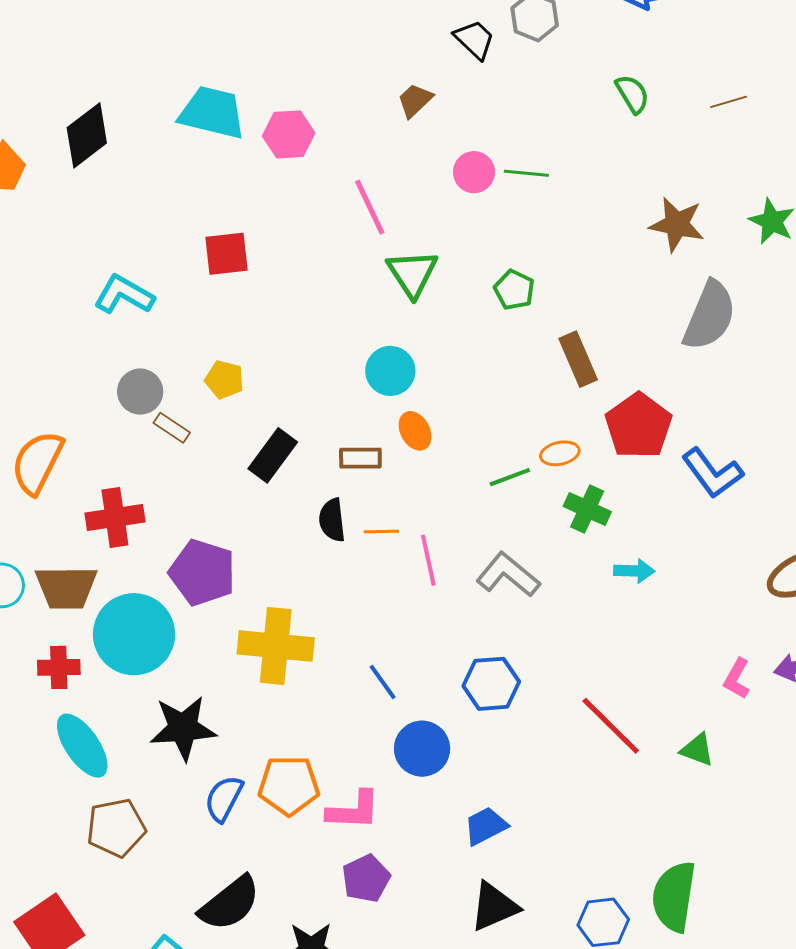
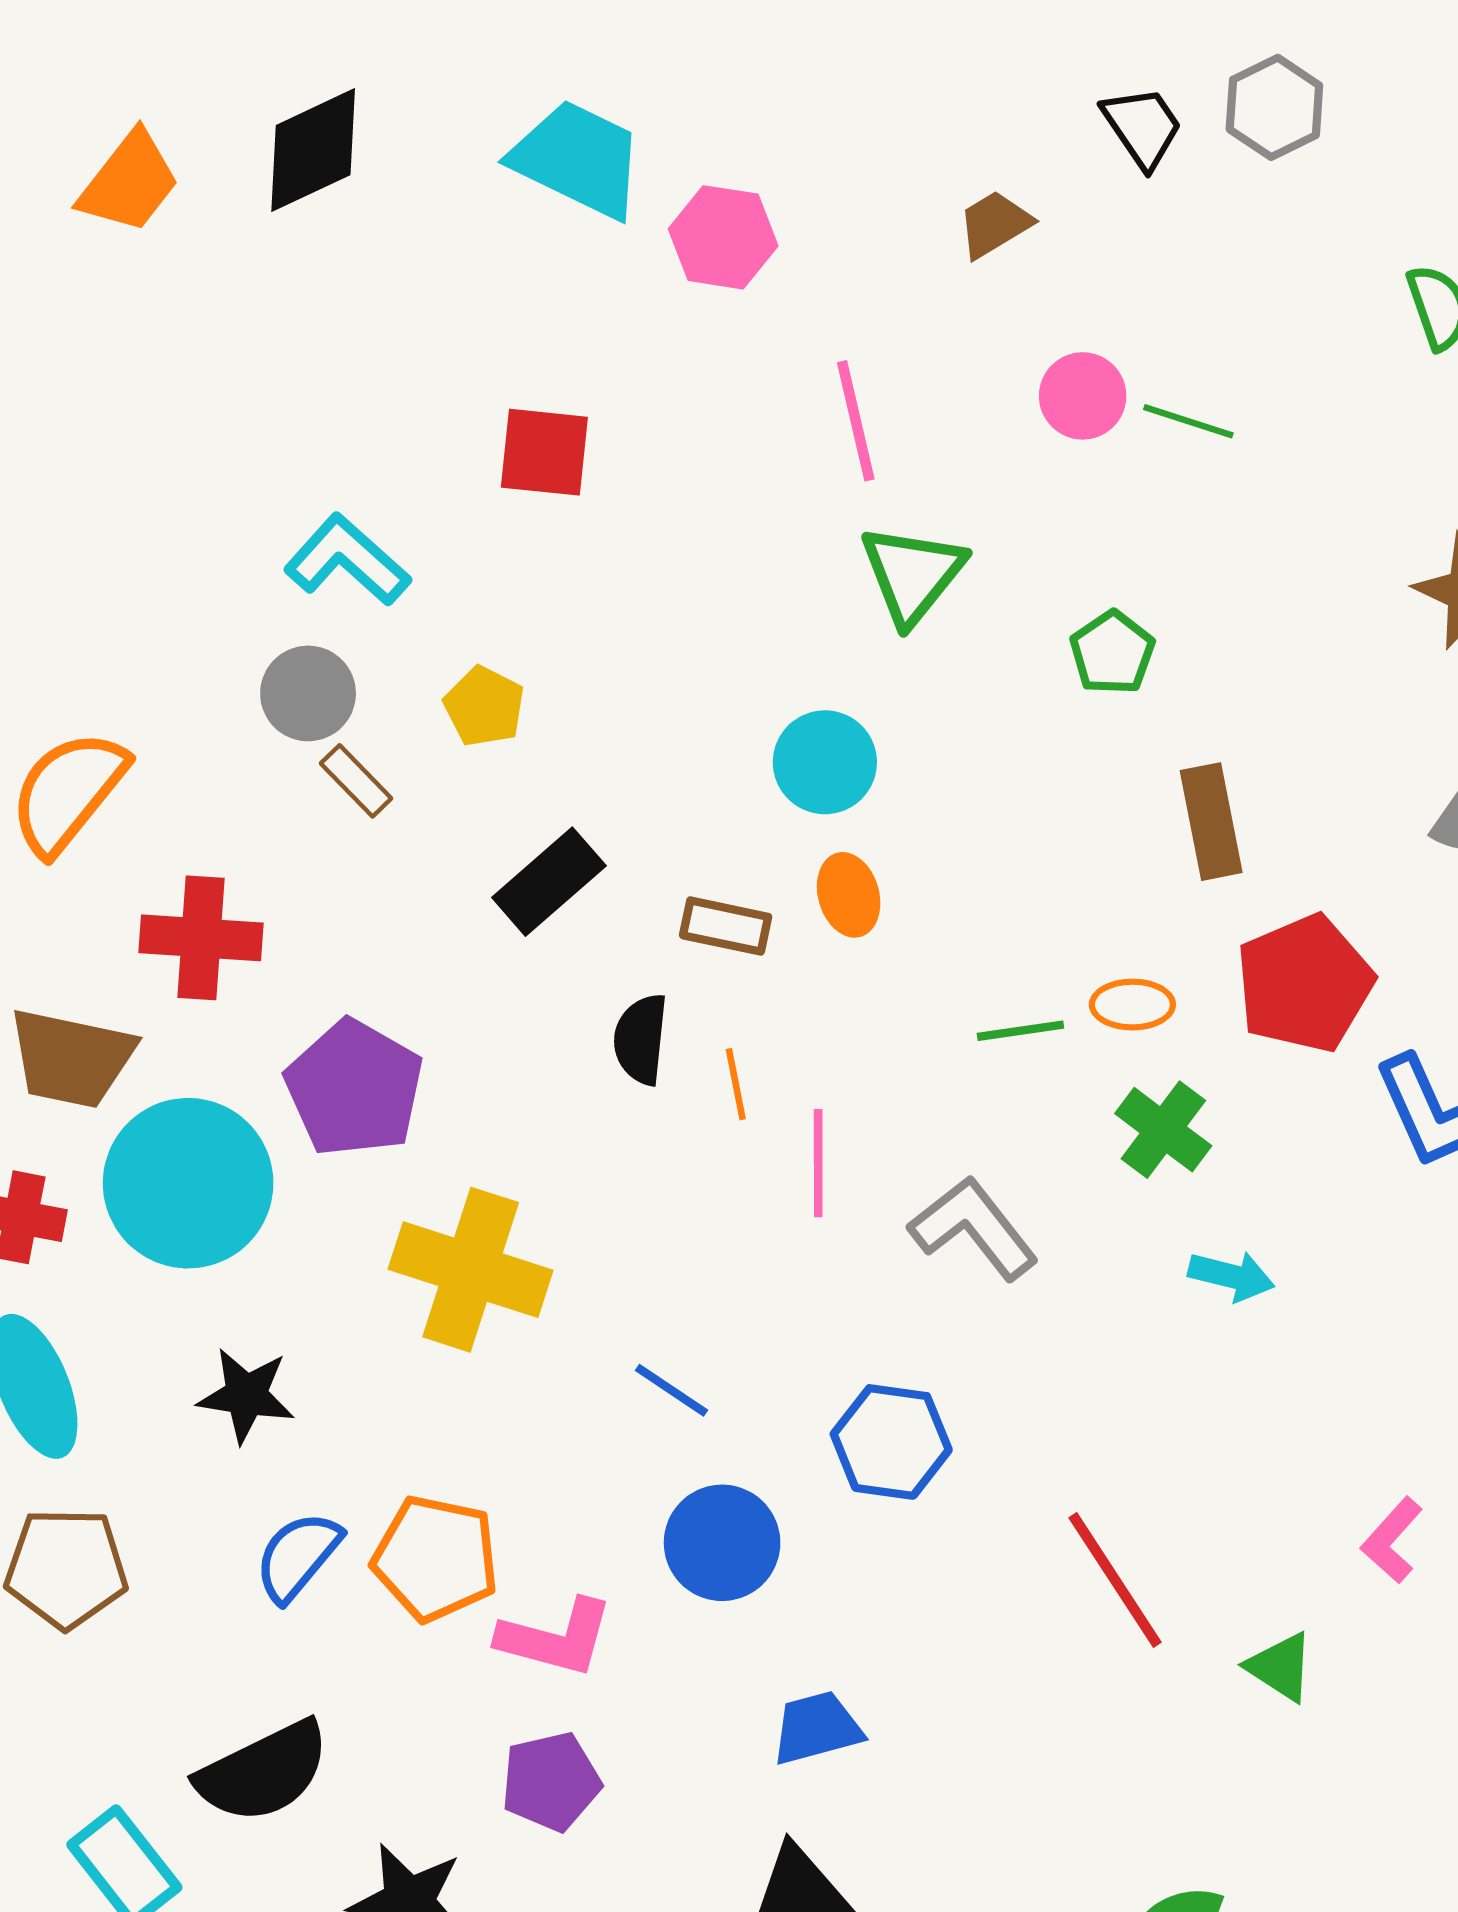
cyan L-shape: (124, 295) -> (347, 560), moved
orange line: (381, 531) -> (736, 1084), turned 68
blue line: (383, 682) -> (671, 1390), turned -33
black star: (183, 728) -> (246, 1395), size x0.7

